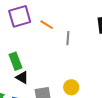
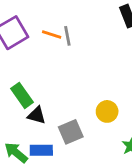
gray line: (68, 38) -> (67, 36), moved

